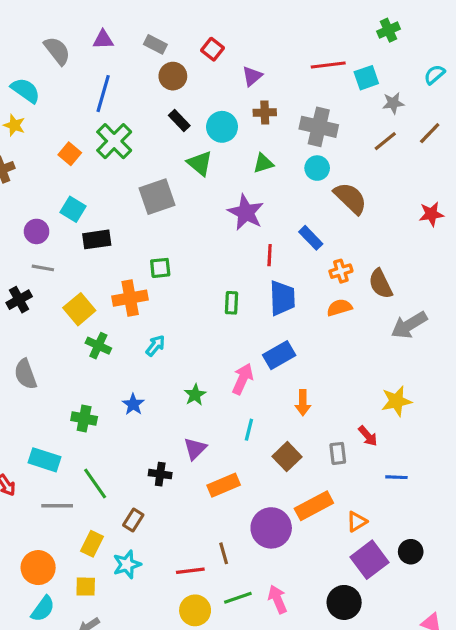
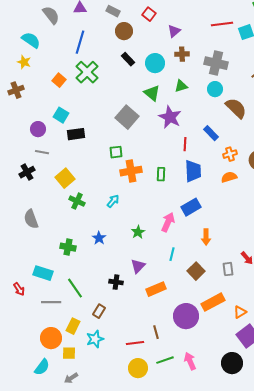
green triangle: (200, 163) -> (152, 93), moved
gray square: (157, 197) -> (127, 117), moved, turned -30
orange cross: (130, 298) -> (131, 171), moved
orange circle: (38, 568) -> (51, 338), moved

